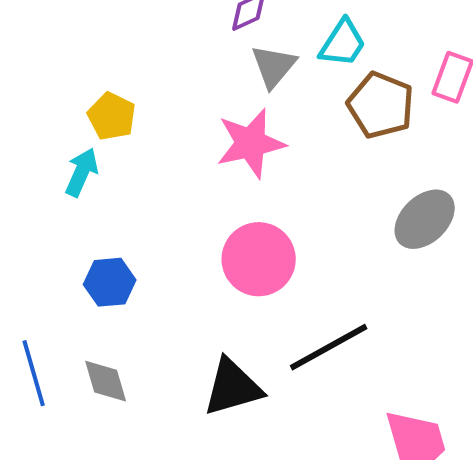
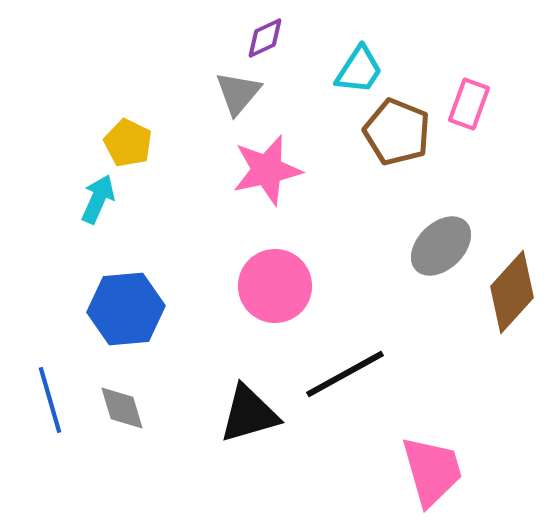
gray triangle: (274, 66) -> (238, 93), moved
blue hexagon: (110, 282) -> (126, 309), size x1.5

